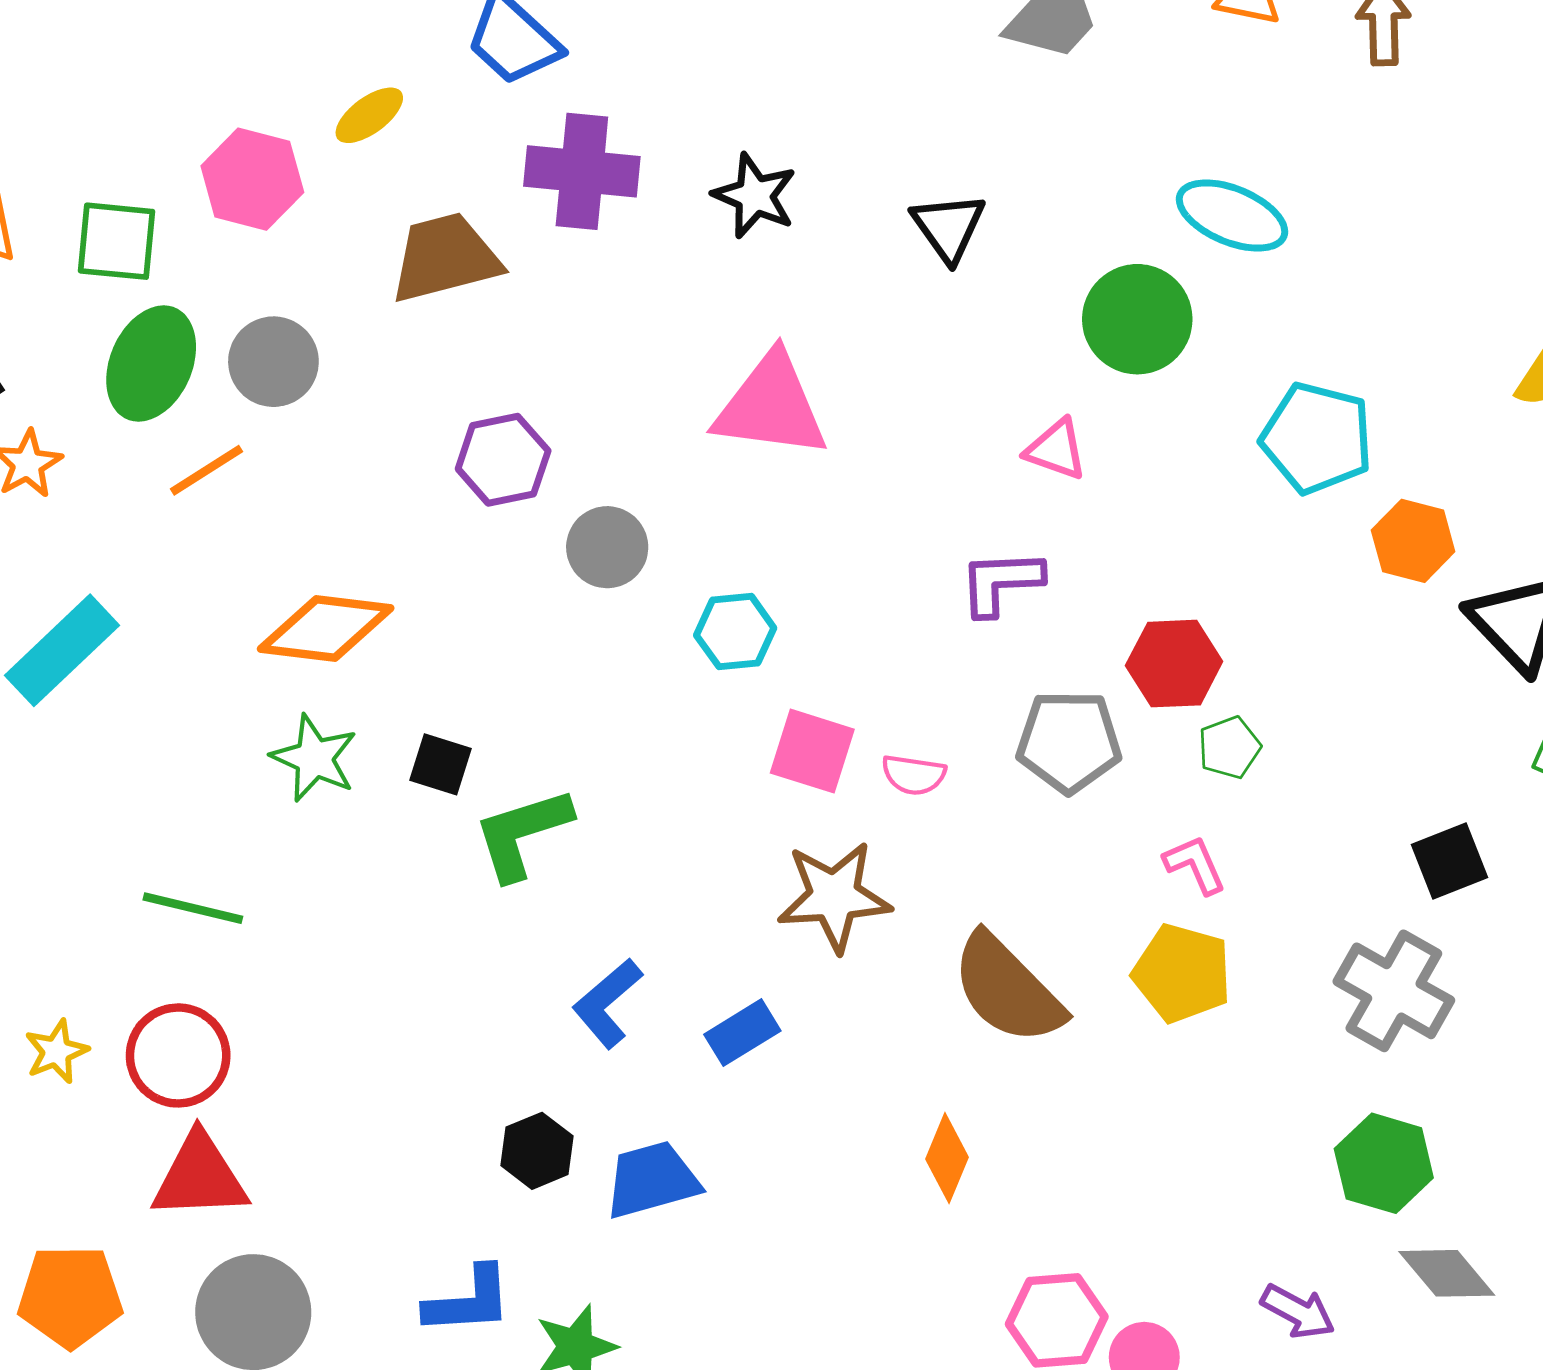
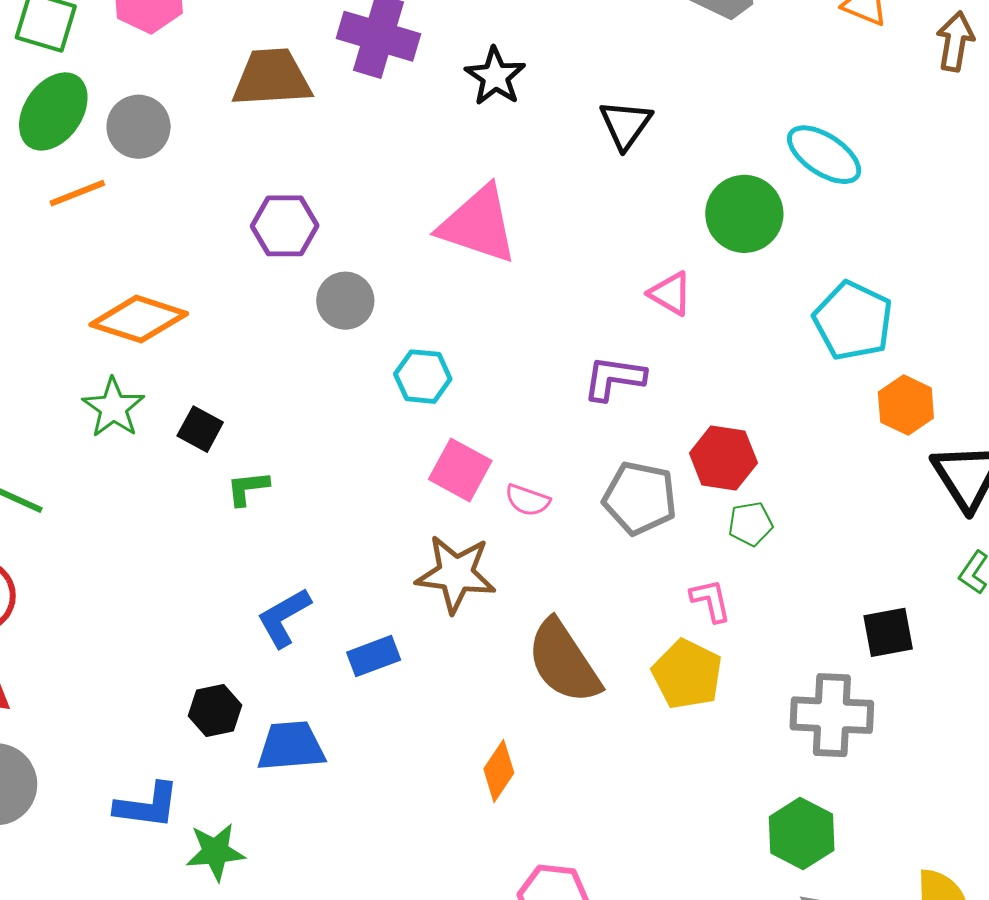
green L-shape: (522, 833) -> (248, 488), size x0.6
gray cross: (1394, 991) -> (832, 715), turned -38

